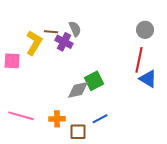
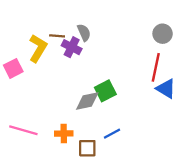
pink square: (12, 61) -> (13, 68), turned -30

